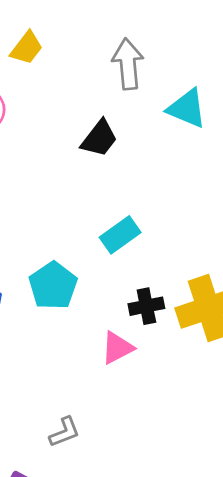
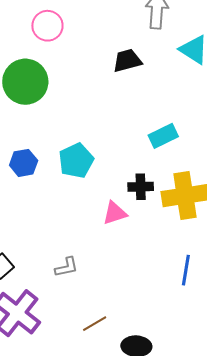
black trapezoid: (99, 138) -> (127, 61), turned -152
cyan rectangle: (120, 235) -> (163, 136), moved

